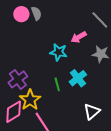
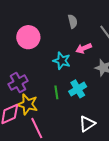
gray semicircle: (36, 13) -> (73, 21), moved
pink circle: (21, 14) -> (28, 37), moved, size x1.5
yellow star: (30, 100) -> (27, 104), turned -30

